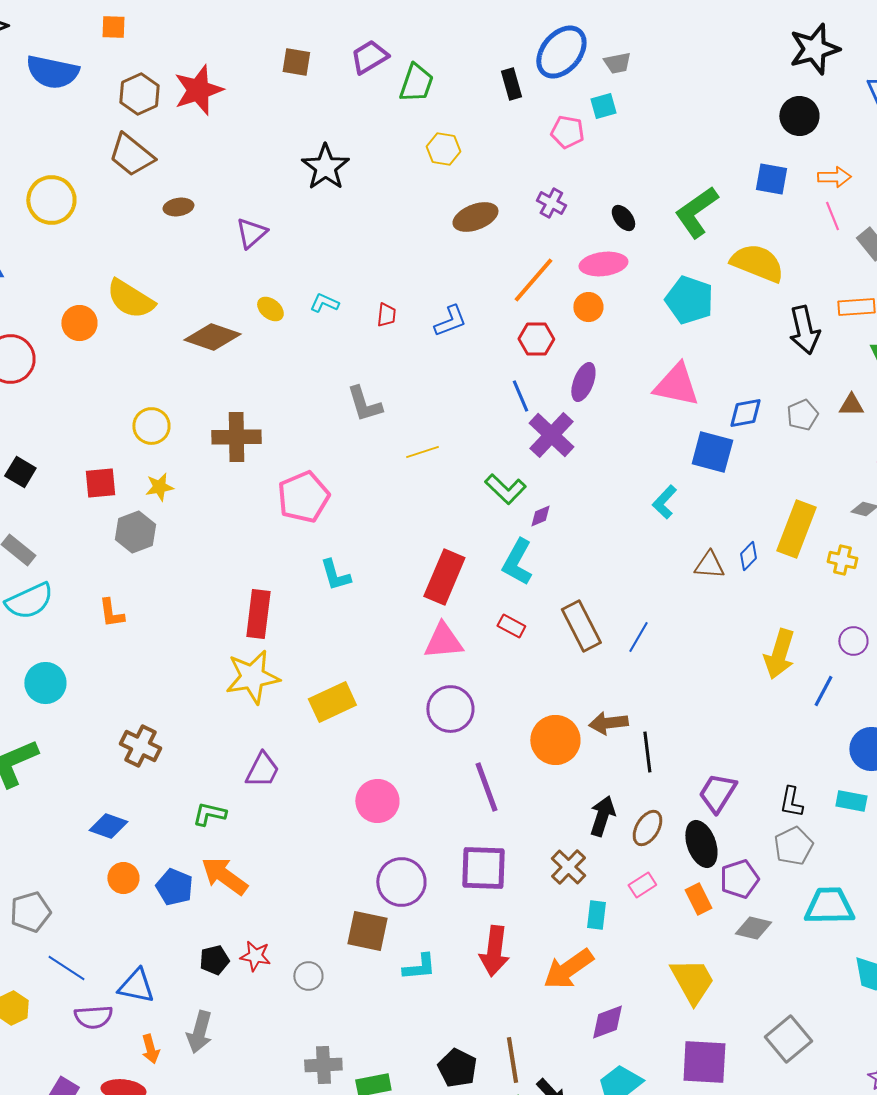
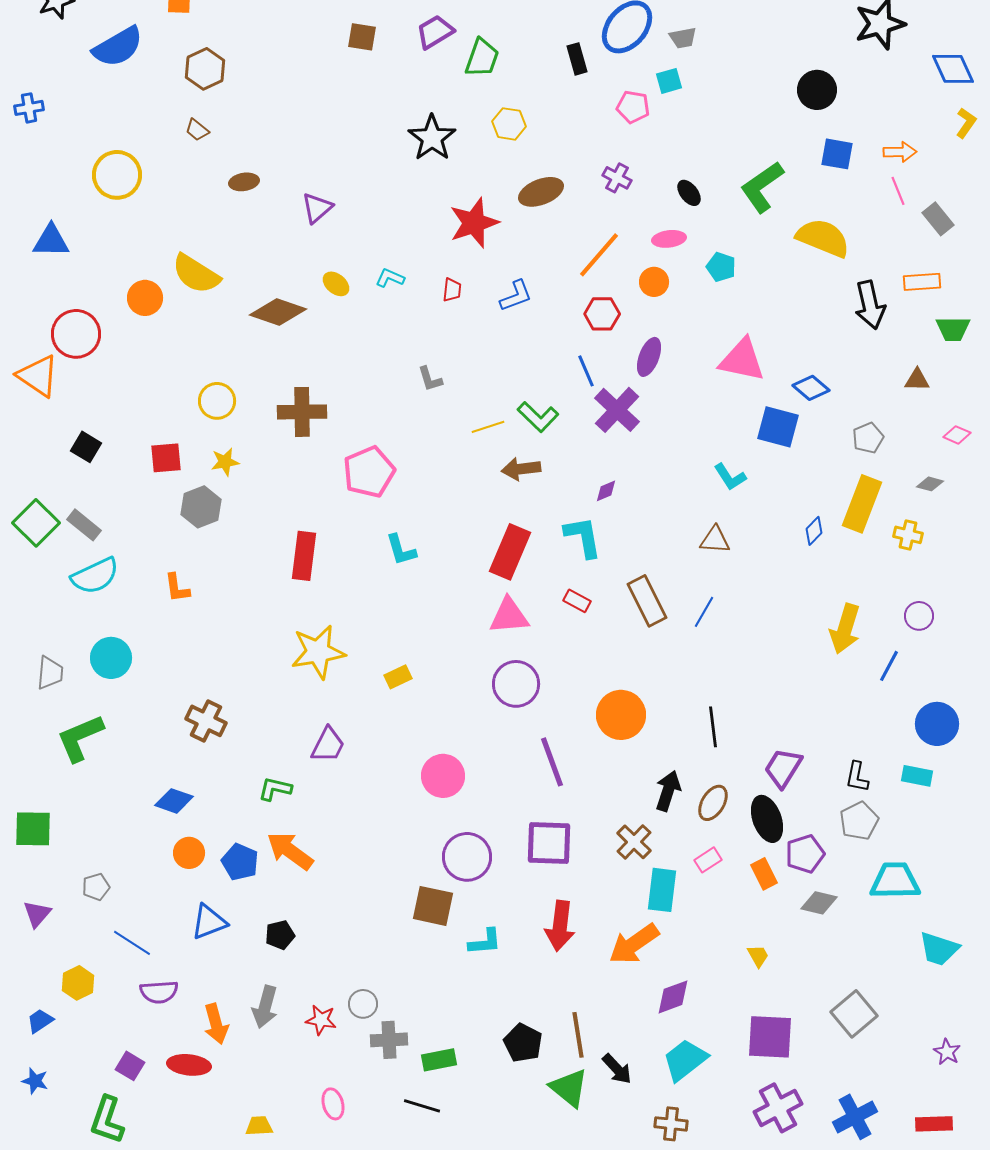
blue semicircle: (52, 72) -> (118, 47), turned -42
red star: (198, 90) -> (474, 223), moved
black circle: (799, 116) -> (817, 90), moved
brown trapezoid: (131, 155) -> (197, 130), size x0.5
black star: (325, 167) -> (432, 138), moved
pink ellipse: (603, 264) -> (669, 239), size x0.7
cyan pentagon: (689, 300) -> (721, 267), moved, size x0.6
gray L-shape: (364, 404) -> (430, 379), size x0.7
blue diamond: (745, 413) -> (811, 388), turned 51
gray pentagon: (802, 415) -> (868, 438), moved
green L-shape: (505, 489) -> (538, 417), moved
cyan L-shape: (664, 502) -> (730, 477), turned -76
cyan L-shape: (517, 562) -> (583, 537), turned 141
brown triangle: (709, 565) -> (715, 540), moved
red rectangle: (258, 614) -> (304, 556), moved
yellow rectangle: (332, 702) -> (398, 677), size x0.6
brown arrow: (608, 723) -> (521, 469), moved
gray pentagon: (30, 912) -> (96, 887), size x0.7
cyan rectangle: (596, 915) -> (662, 890), size x1.5
red star: (255, 956) -> (321, 1020), moved
gray circle: (308, 976) -> (363, 1004), moved
yellow trapezoid: (692, 981) -> (758, 956), size x0.5
blue triangle: (136, 986) -> (209, 922), moved, turned -33
orange arrow: (150, 1049) -> (216, 1024), size x1.4

